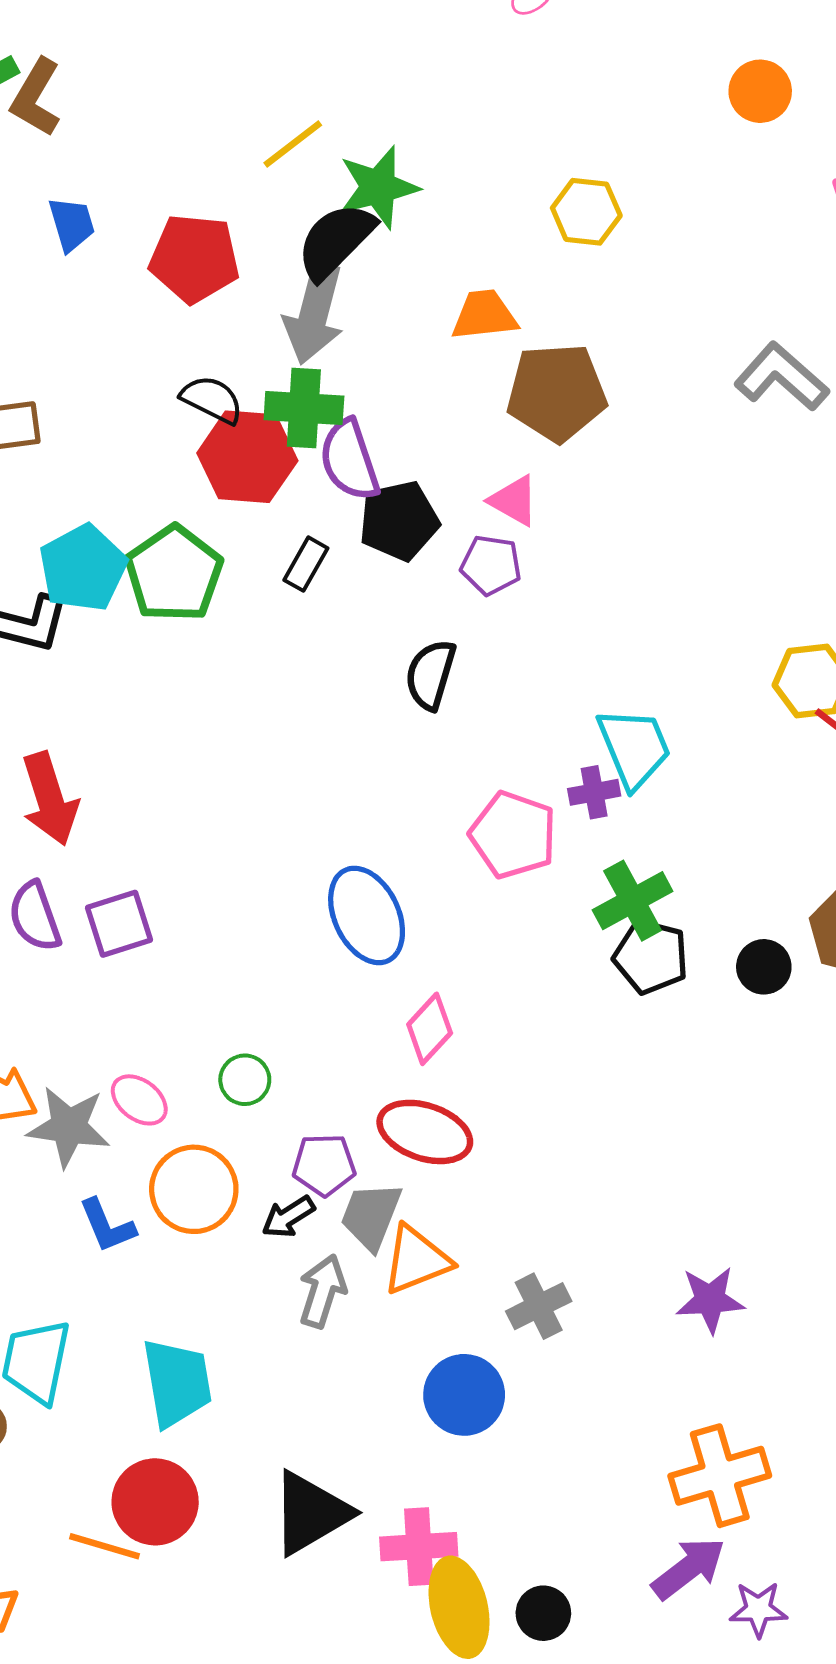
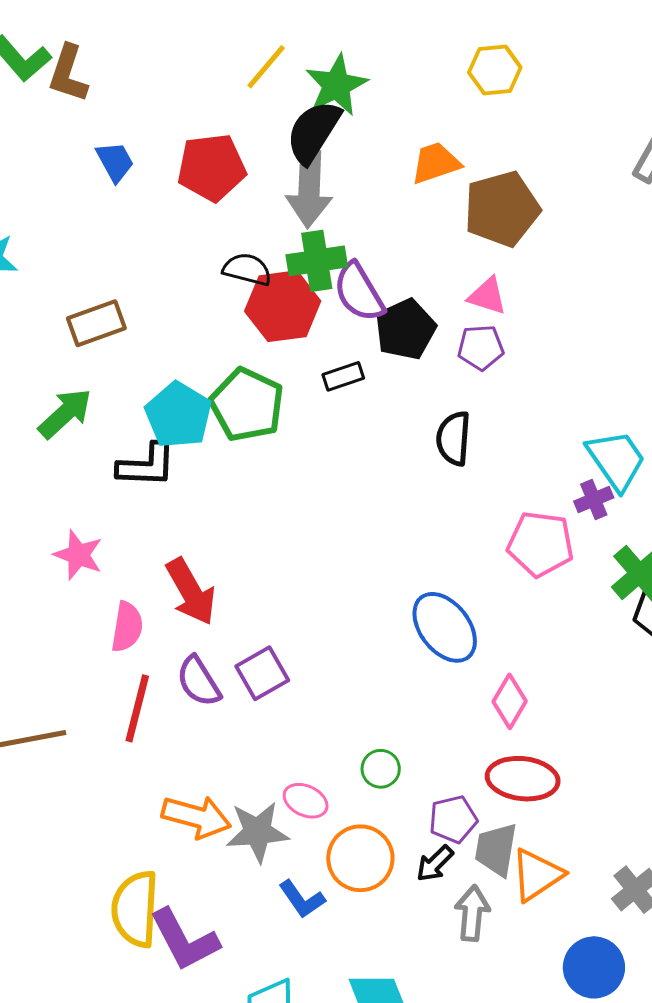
black rectangle: (306, 564) -> (343, 376), turned 54

